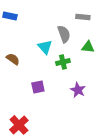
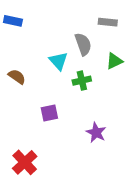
green triangle: (88, 47) -> (114, 61), turned -32
purple star: (78, 90) -> (96, 133), moved

